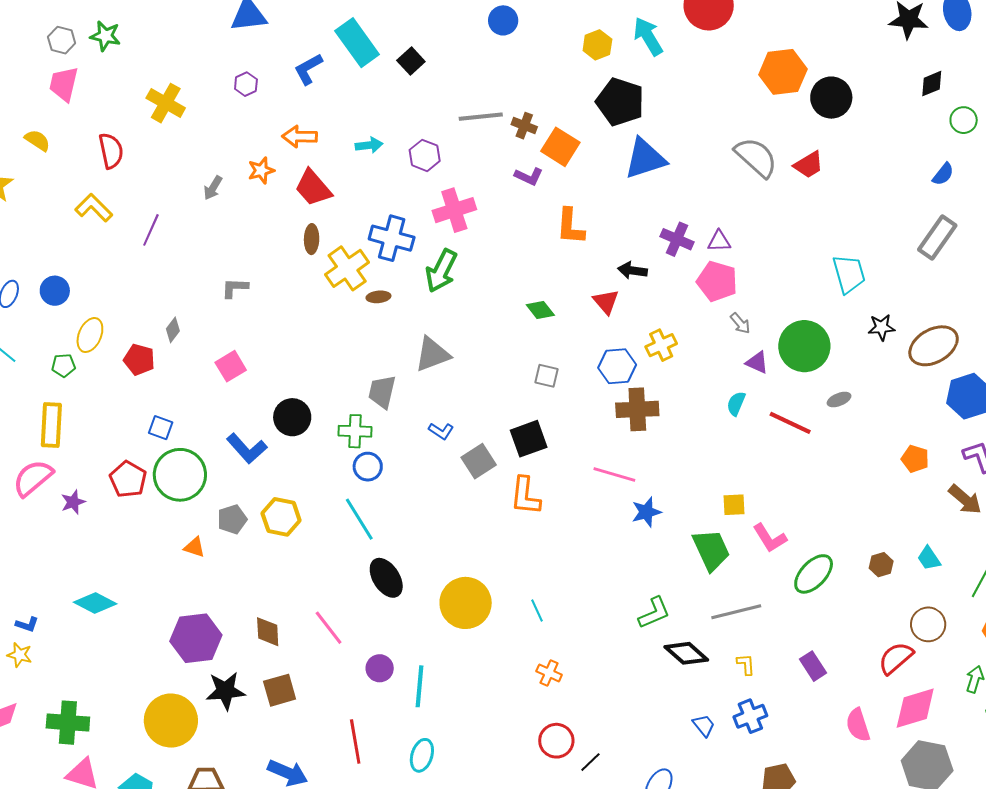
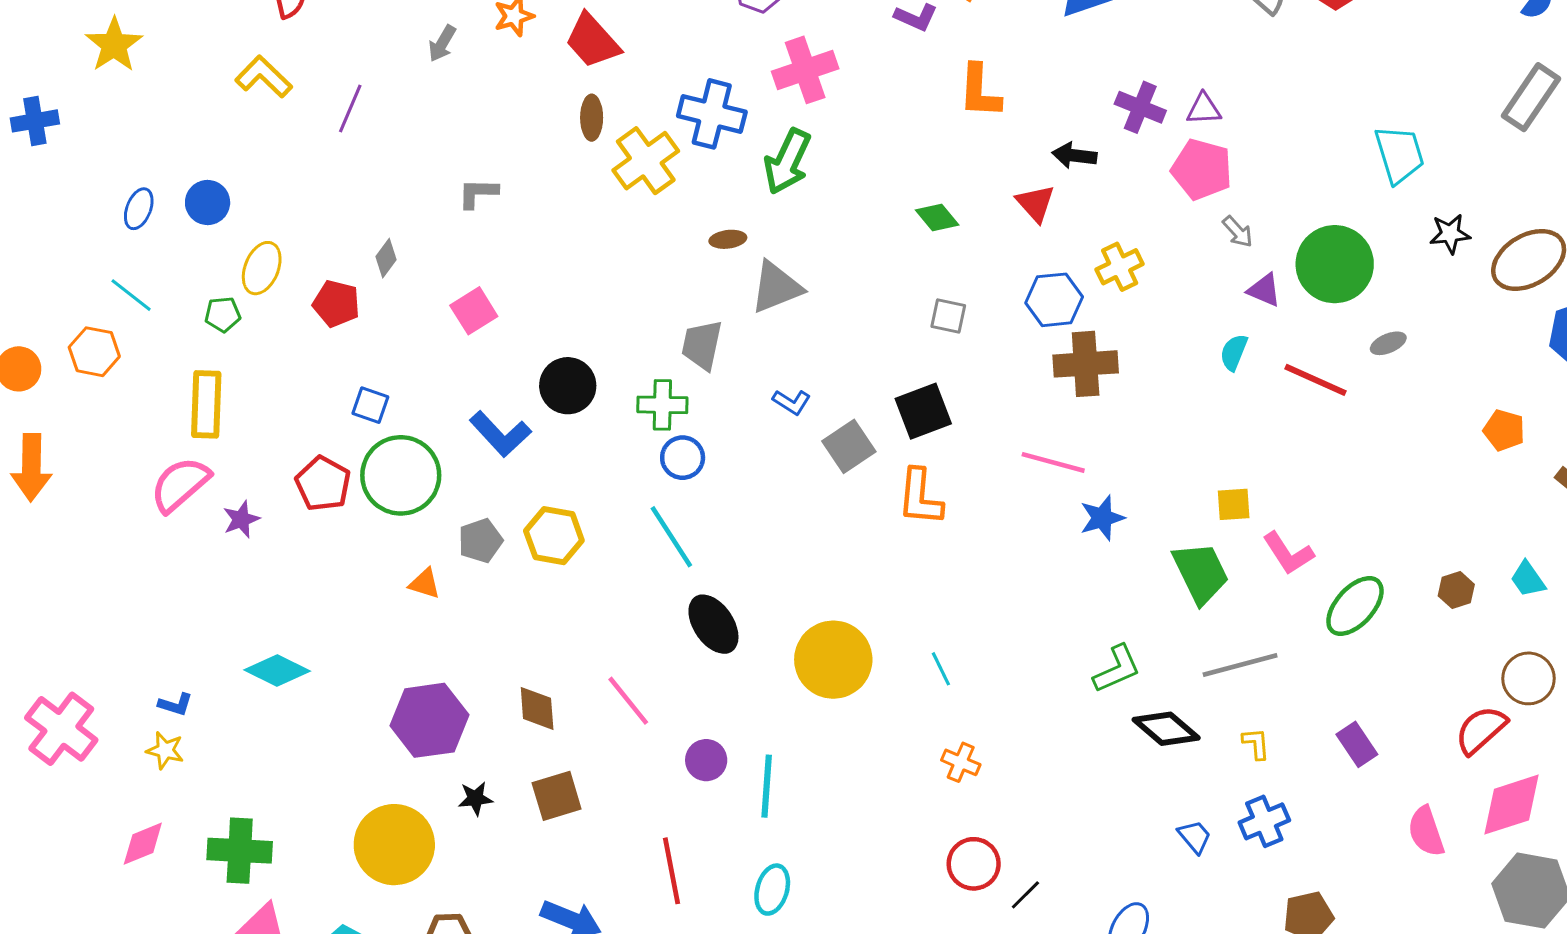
brown ellipse: (378, 297) -> (728, 239), moved
black star: (226, 691) -> (475, 798), size x0.6

